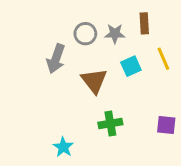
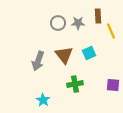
gray arrow: (56, 59) -> (38, 61), moved
yellow line: (163, 59) -> (111, 31), moved
cyan square: (131, 66) -> (89, 53), moved

